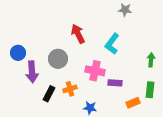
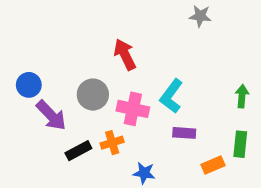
cyan L-shape: (112, 44) -> (171, 96), moved
pink cross: (95, 71) -> (133, 109), moved
purple arrow: (32, 72) -> (51, 115), turned -40
black rectangle: (49, 94) -> (78, 151), turned 35

